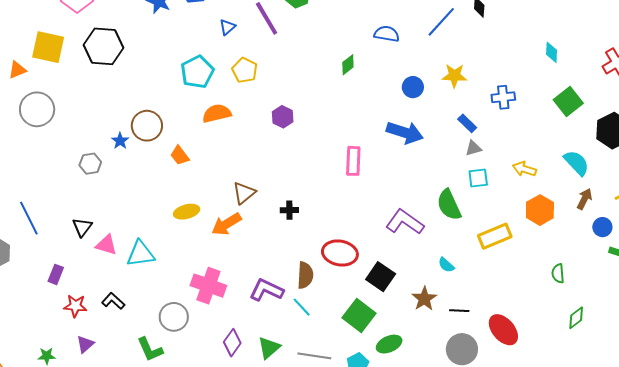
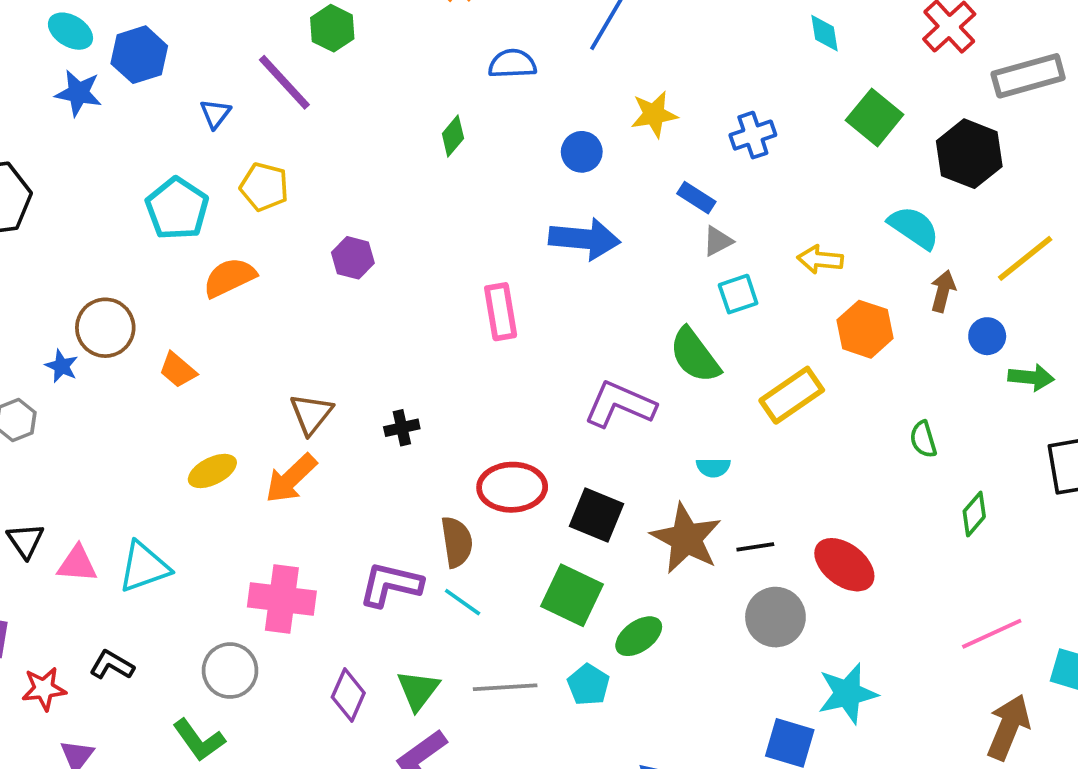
cyan semicircle: (446, 265) -> (713, 467), turned -30
brown star: (424, 299) -> (686, 538), size x1.5

